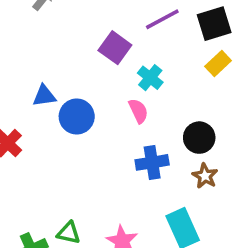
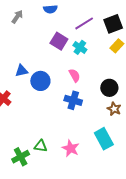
cyan cross: (150, 78) -> (80, 47), moved
blue cross: (152, 162) -> (73, 100), moved, turned 30

